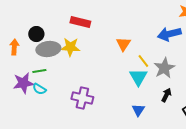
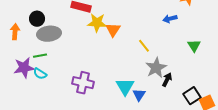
blue arrow: (169, 34) -> (170, 19), size x0.6
orange triangle: (123, 44) -> (113, 30), moved
yellow star: (70, 47) -> (97, 23), moved
gray star: (164, 68) -> (156, 68), moved
cyan triangle: (138, 77) -> (125, 87), moved

